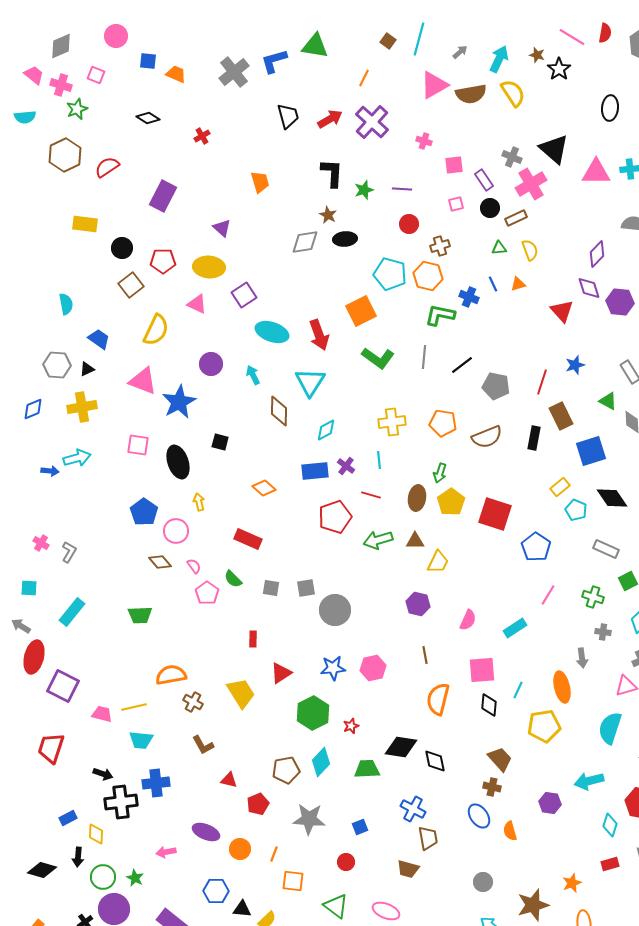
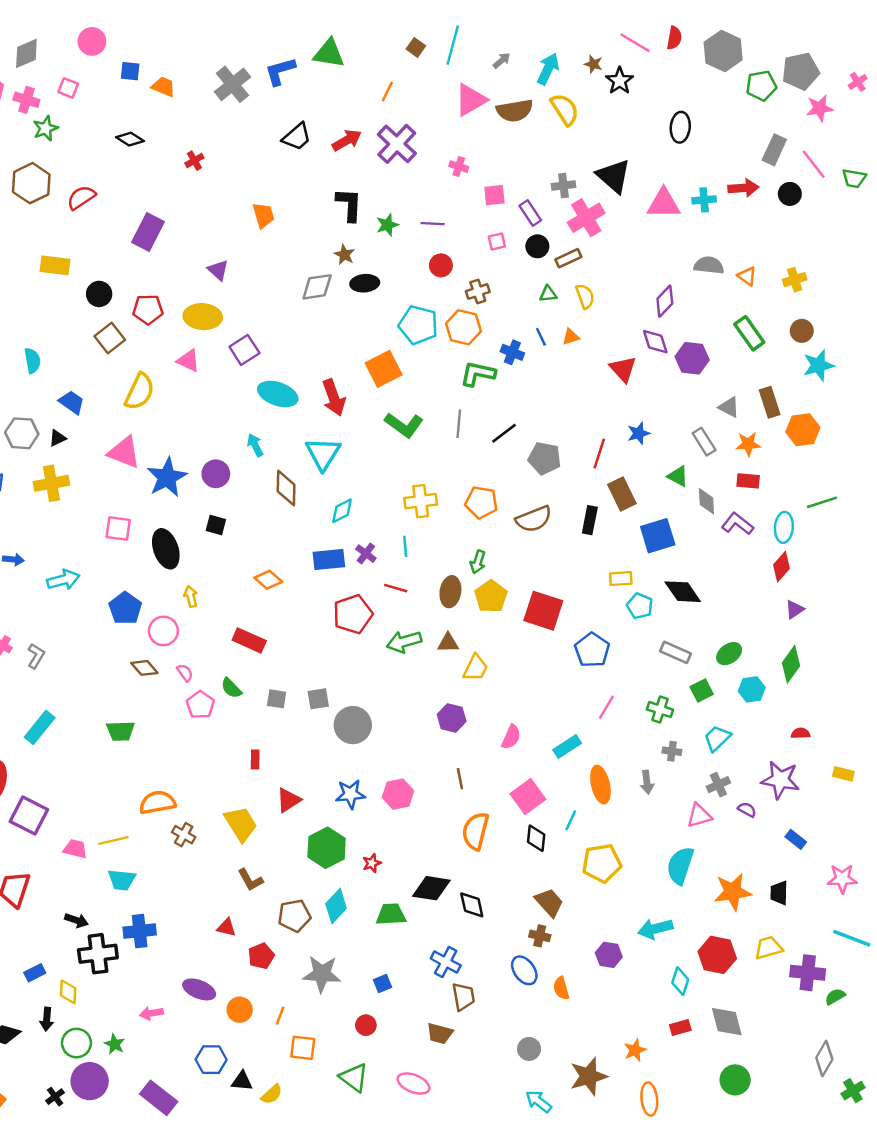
black trapezoid: (288, 116) -> (297, 137), turned 64
gray cross: (512, 157) -> (564, 186), turned -30
purple circle: (211, 364) -> (216, 474), moved
cyan arrow: (77, 458) -> (63, 580), moved
yellow rectangle: (560, 487) -> (621, 579), turned 36
pink square: (482, 670) -> (528, 796), turned -32
orange ellipse: (562, 687) -> (600, 785), moved
brown L-shape: (203, 745) -> (250, 880), moved

